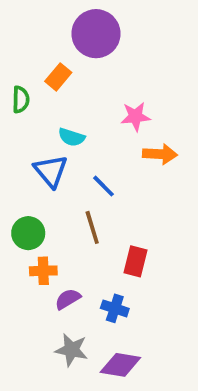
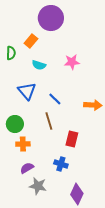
cyan semicircle: (72, 137) -> (39, 65), moved
orange arrow: (160, 154) -> (93, 105), moved
purple semicircle: (68, 299) -> (27, 168), moved
purple diamond: (120, 365) -> (77, 194), moved, turned -75

